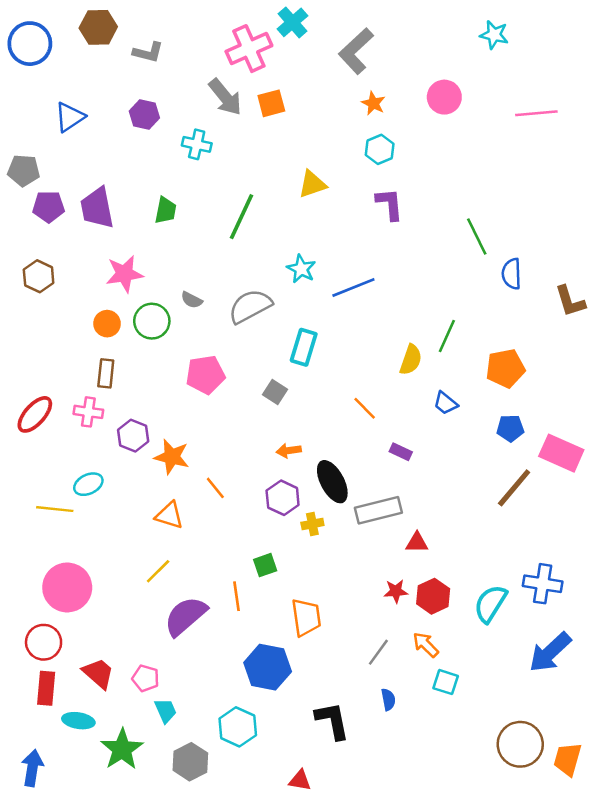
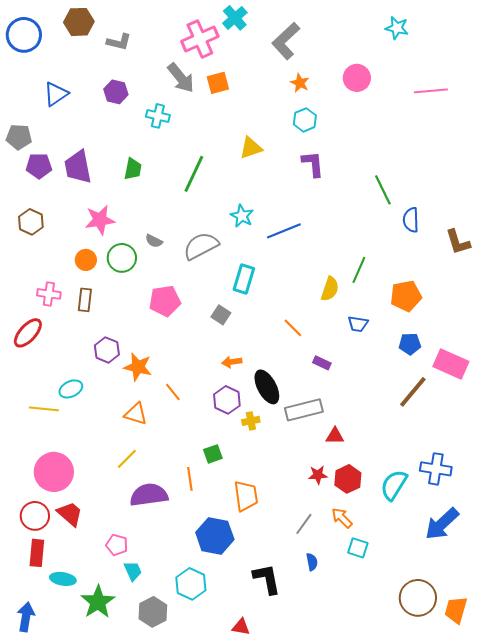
blue trapezoid: (446, 403) -> (358, 324), turned -30
pink cross: (88, 412) -> (49, 294), moved
purple semicircle: (185, 616) -> (149, 495), turned 33
red trapezoid: (98, 673) -> (70, 514), moved

